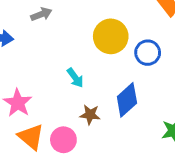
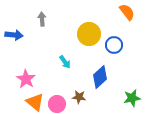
gray arrow: (41, 14) -> (42, 19), turned -72
brown star: (90, 115) -> (79, 97), moved

